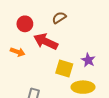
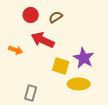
red circle: (25, 24) -> (31, 15), moved
purple star: (88, 60) -> (84, 58), size x1.5

